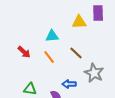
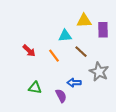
purple rectangle: (98, 13) -> (103, 30), moved
cyan triangle: (52, 36) -> (65, 36), moved

